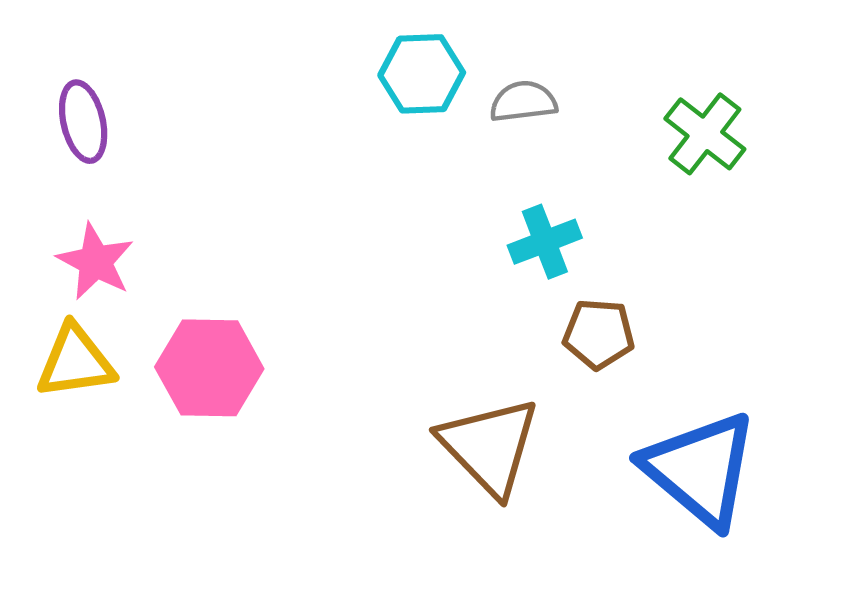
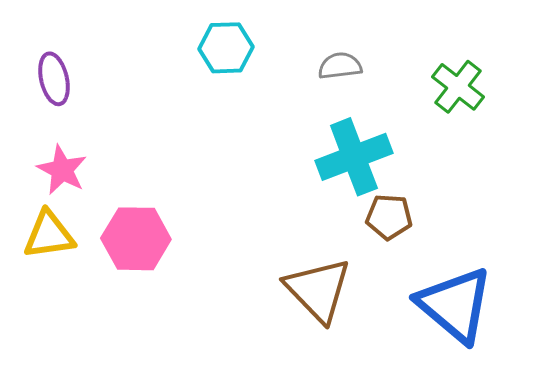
cyan hexagon: (422, 74) -> (226, 48), moved
cyan cross: (545, 242) -> (354, 157), size x1.6

